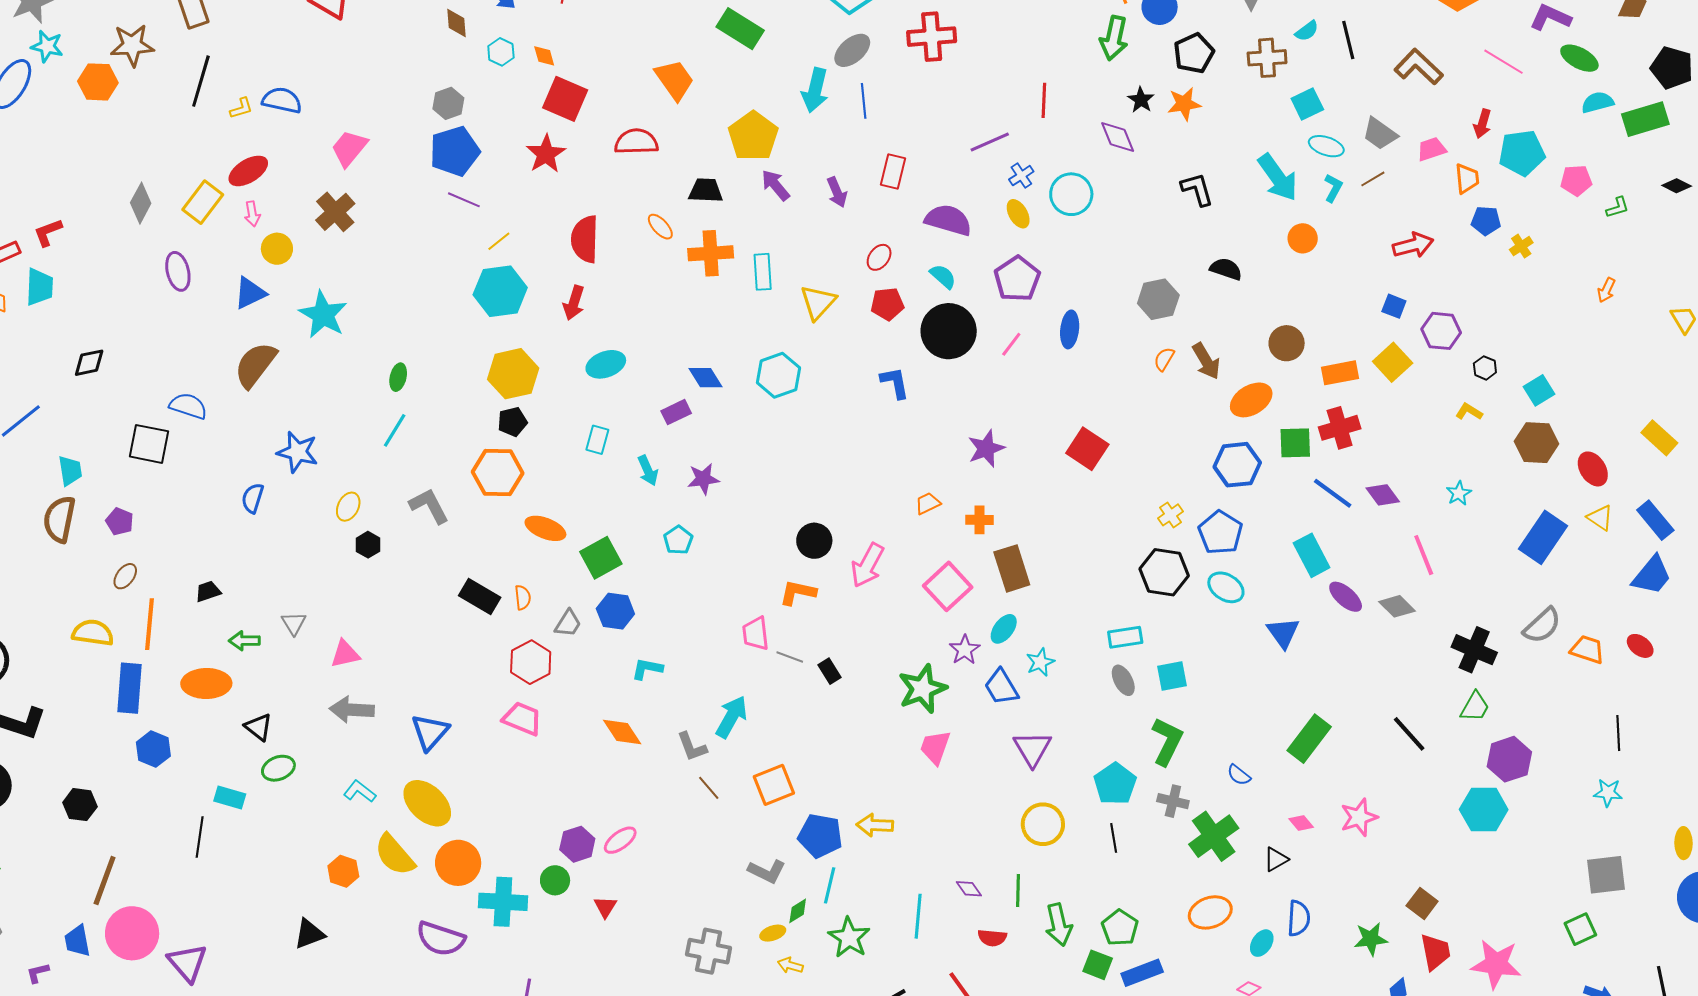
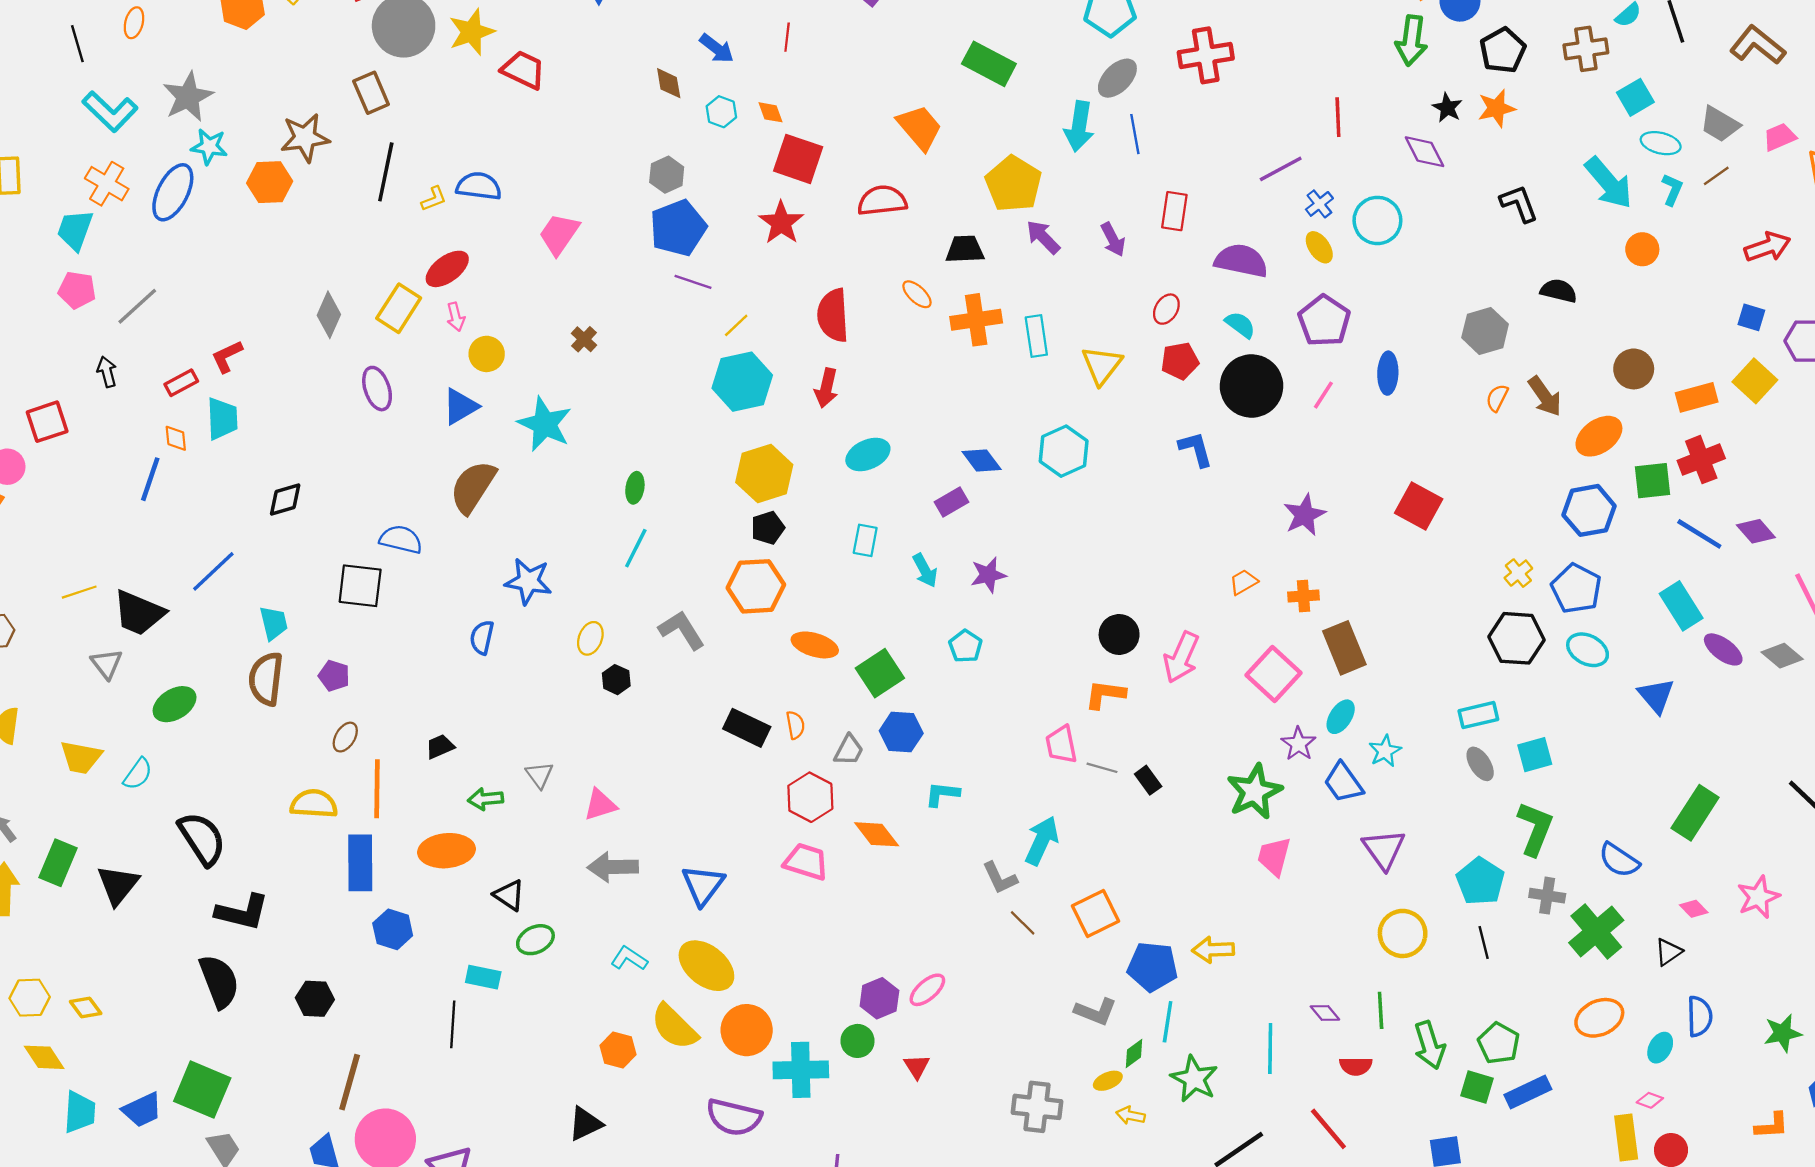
brown cross: (335, 212) -> (584, 339), moved, size x0.6
orange diamond: (622, 732) -> (877, 834), moved
blue semicircle: (1239, 775) -> (1619, 860), size x1.5

